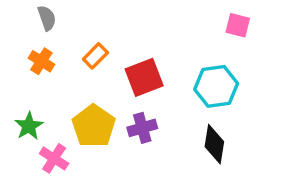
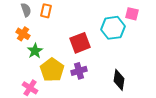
orange rectangle: (95, 56) -> (46, 11), moved, turned -32
cyan hexagon: (216, 86) -> (113, 28), moved
green star: (29, 126) -> (35, 51), moved

